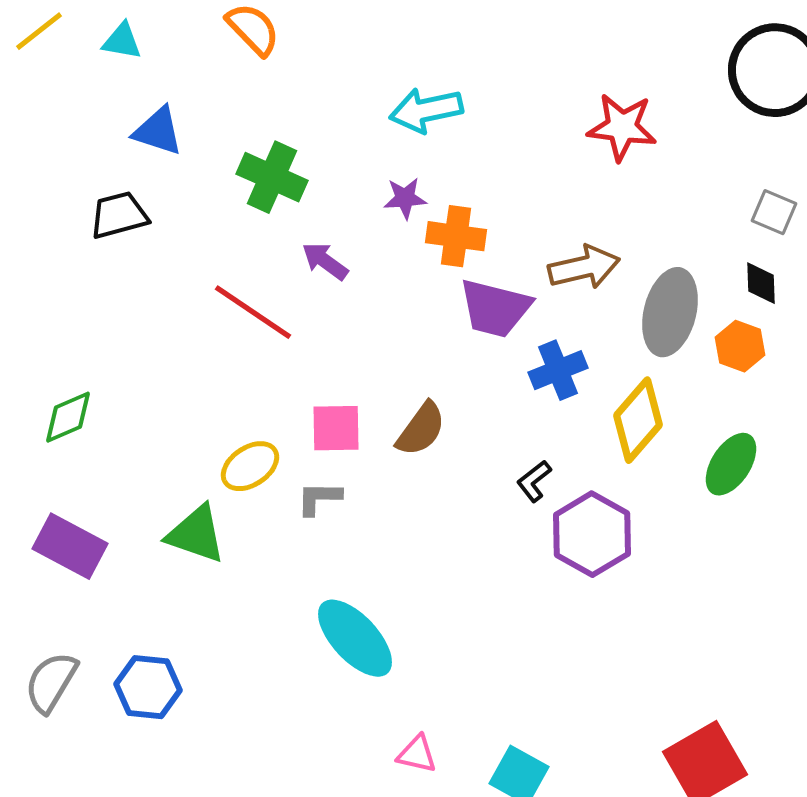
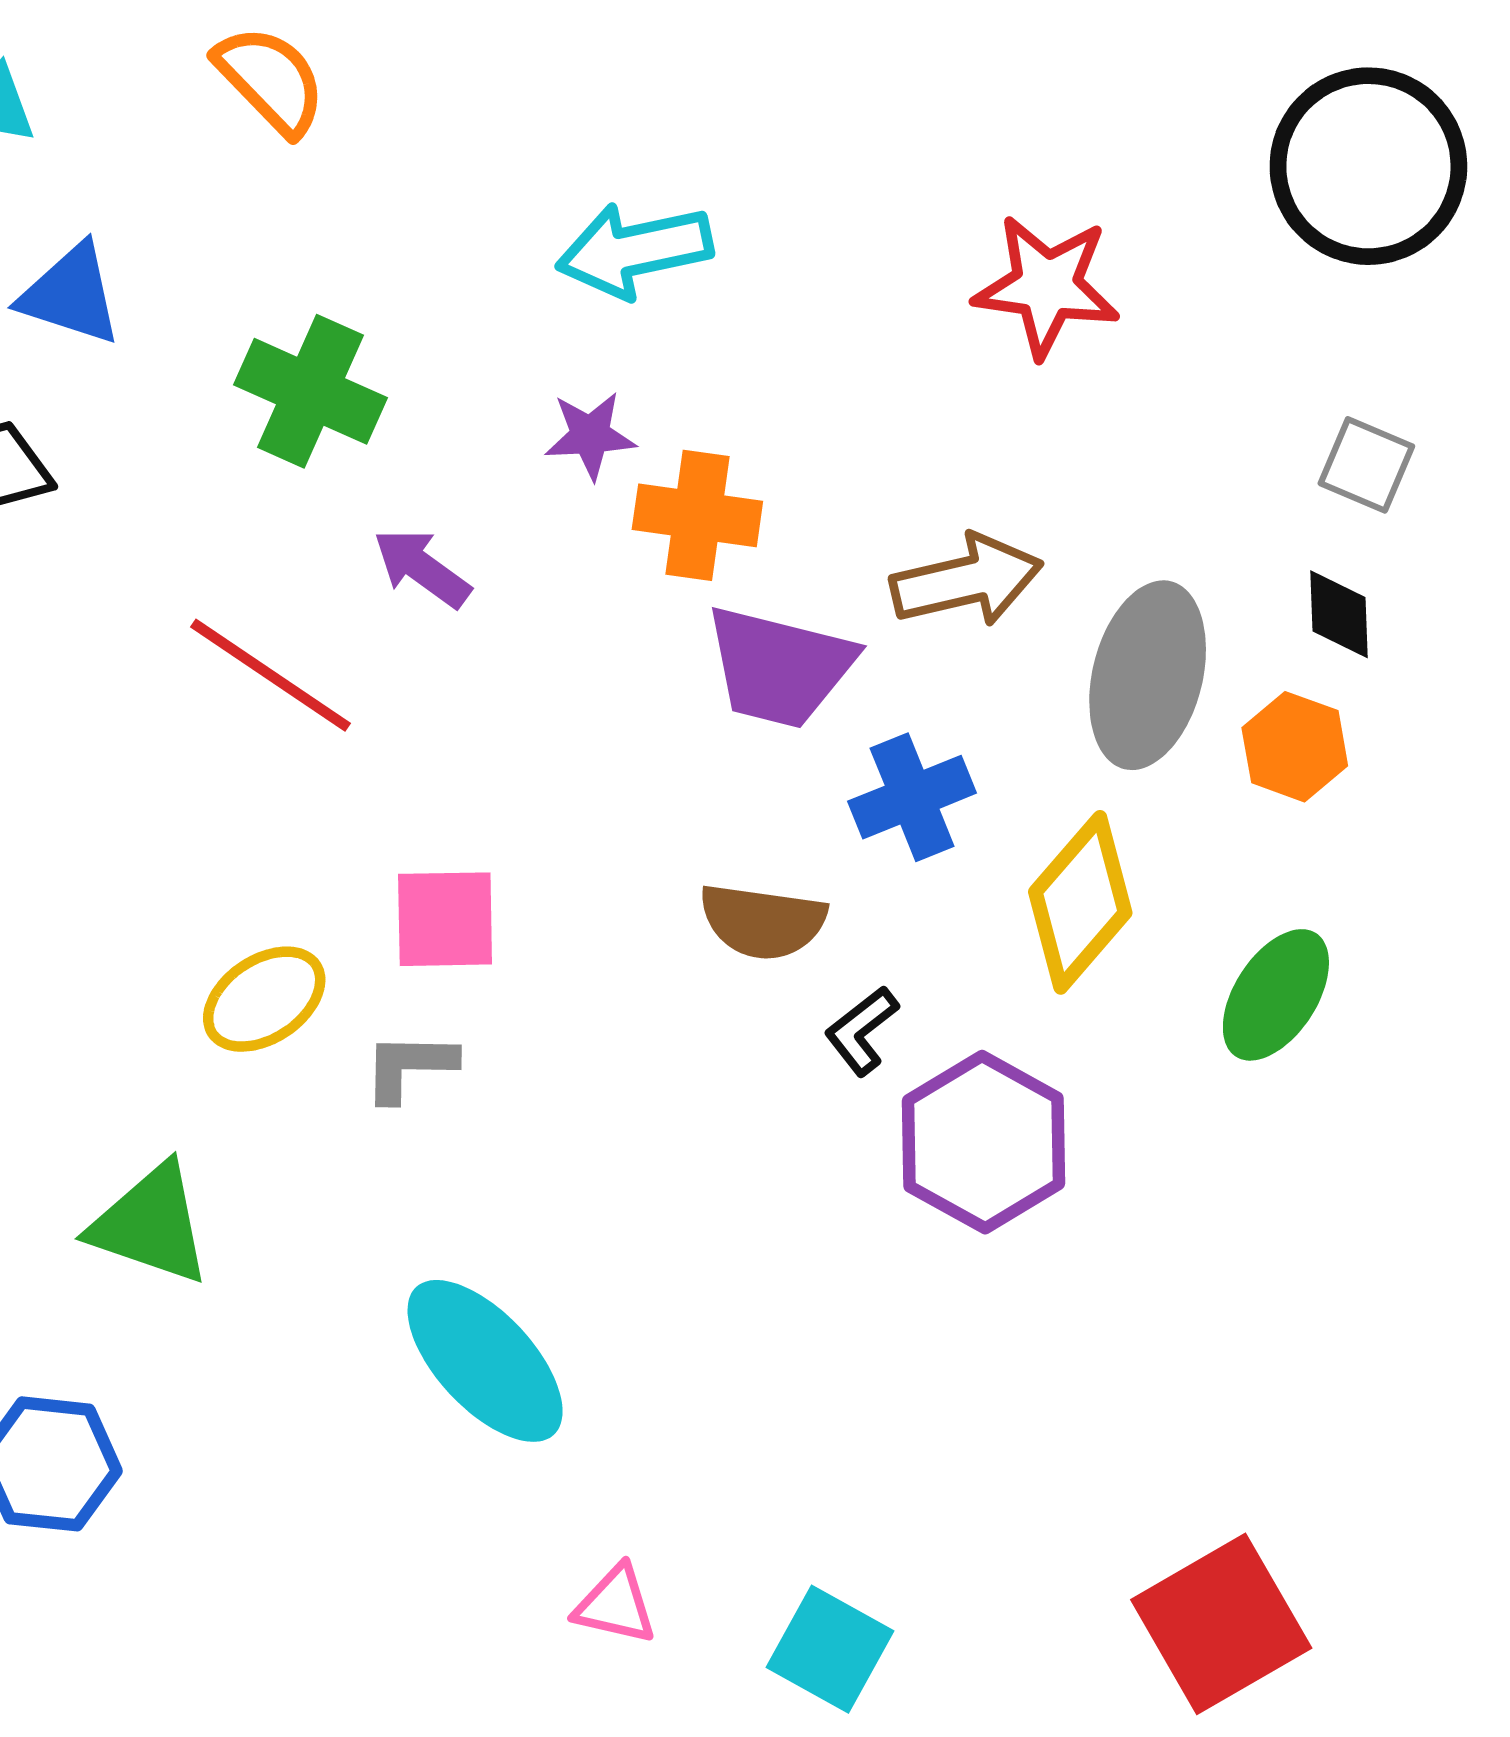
brown semicircle: (421, 429) -> (763, 921), moved, turned 62
green triangle: (196, 534) -> (151, 1224), moved

